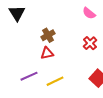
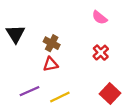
black triangle: (17, 13) -> (15, 34), moved
brown cross: (48, 35) -> (52, 43), turned -32

